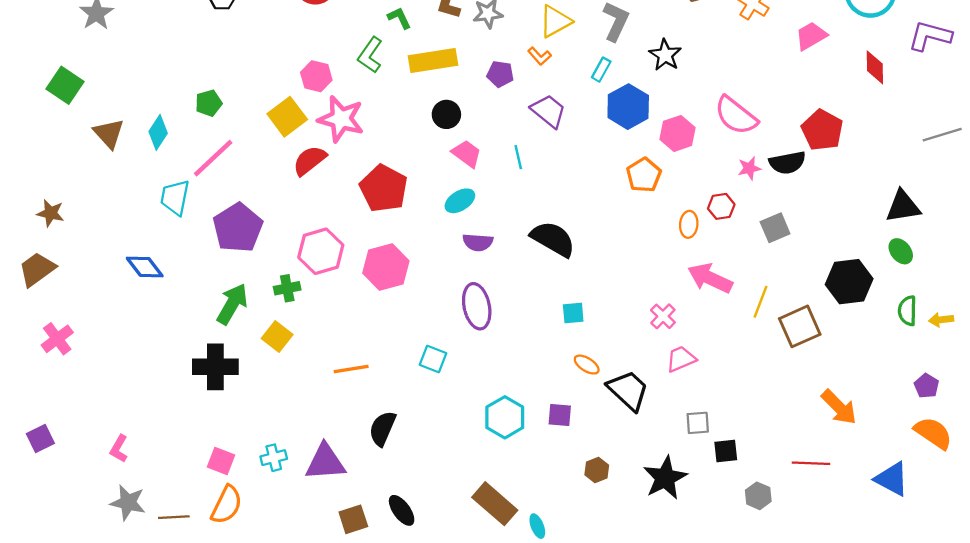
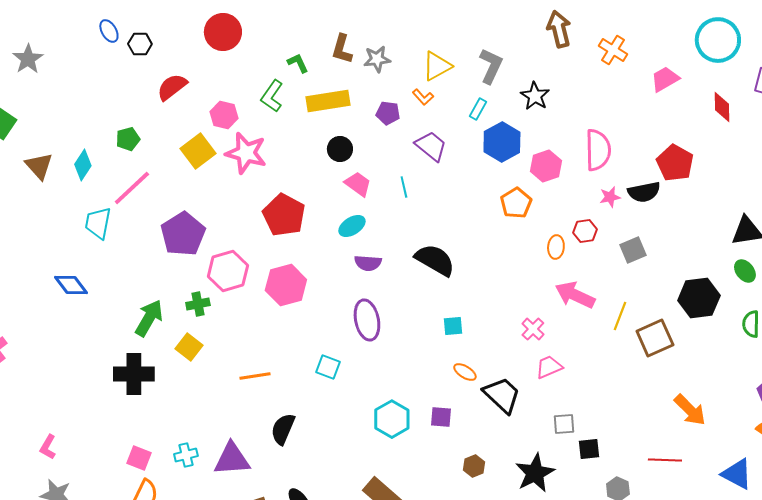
pink semicircle: (736, 116) -> (598, 150), turned -129
red semicircle: (310, 160) -> (172, 87), moved
purple pentagon: (238, 228) -> (183, 234), moved

